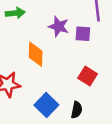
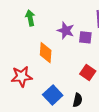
green arrow: (15, 13) -> (30, 18), turned -98

